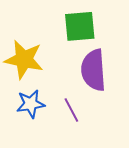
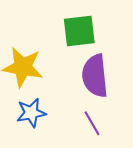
purple line: (71, 110) -> (92, 123), moved

